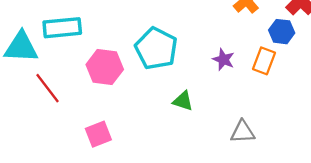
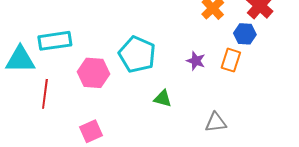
red line: (47, 88) -> (45, 94), turned 48

